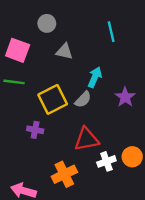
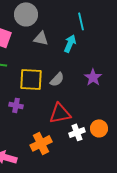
gray circle: (47, 23) -> (26, 14), size x1.5
cyan arrow: (95, 77) -> (70, 43), moved
yellow square: (53, 99) -> (31, 79), turned 30

